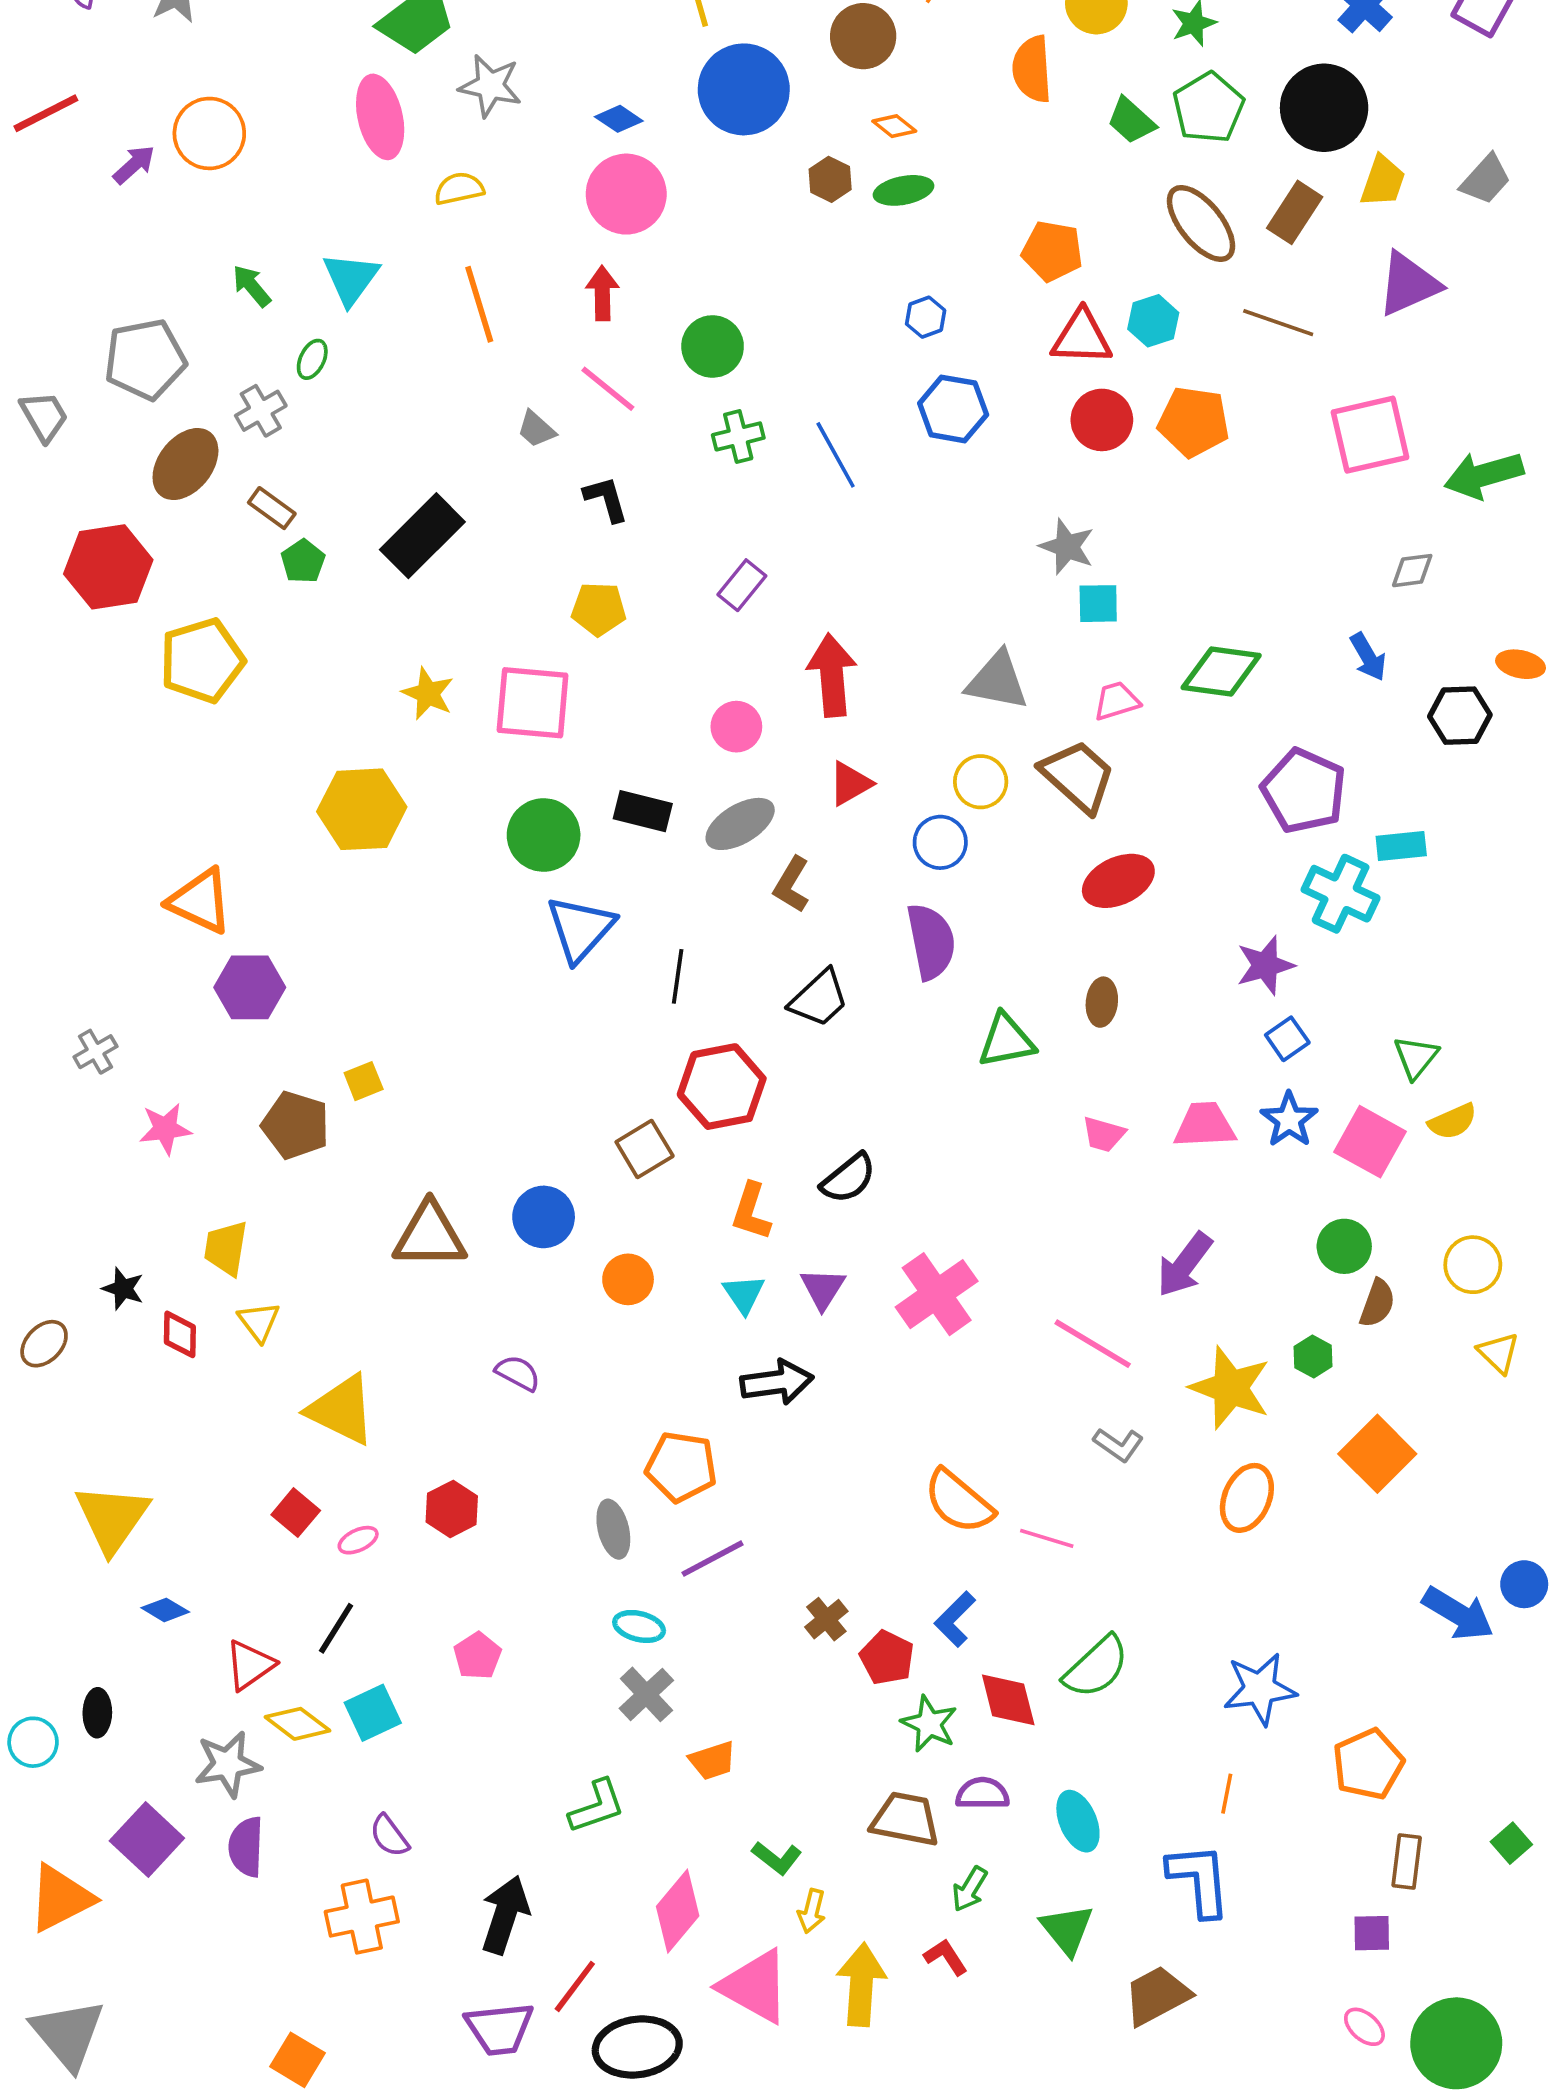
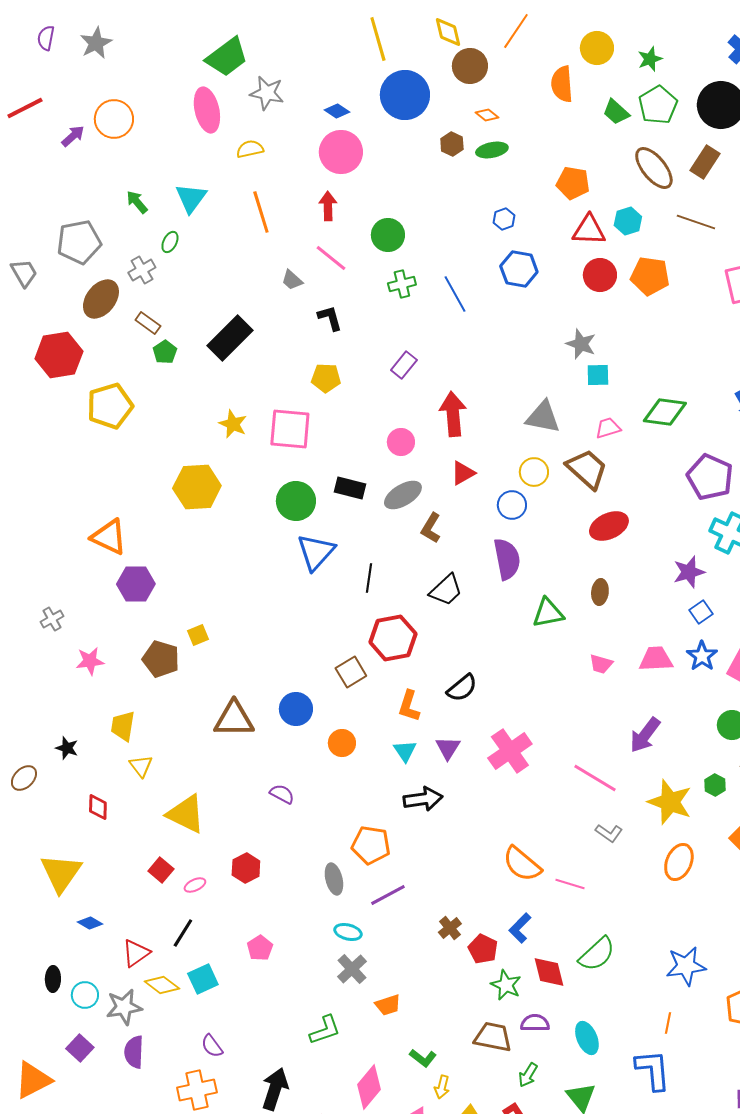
red diamond: (180, 1334) -> (98, 807), moved
cyan circle: (33, 1742) -> (85, 995), moved
purple square: (147, 1839) -> (80, 1048), size x0.7

